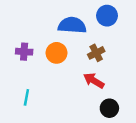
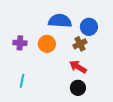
blue circle: (107, 16) -> (89, 27), moved
black circle: (109, 108) -> (78, 88), moved

